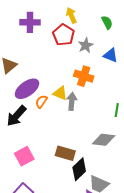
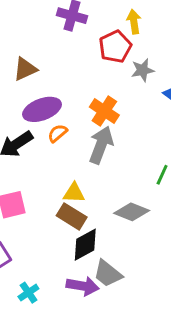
orange cross: (84, 76) -> (104, 111), moved
yellow triangle: (60, 93) -> (74, 193), moved, turned -35
gray arrow: (72, 101) -> (101, 145), size x1.4

